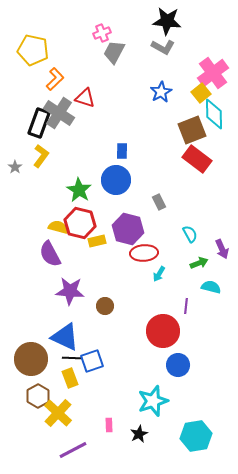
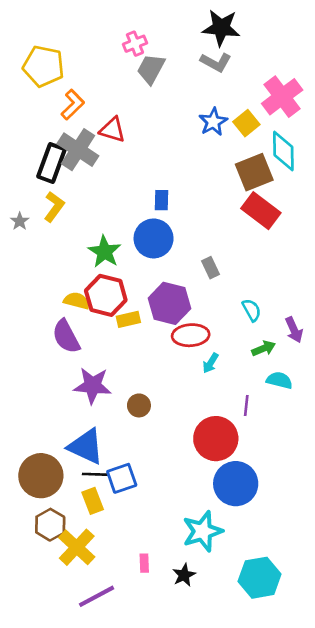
yellow square: (201, 93) -> (246, 123), moved
blue circle: (178, 365) -> (236, 484), size x1.4

